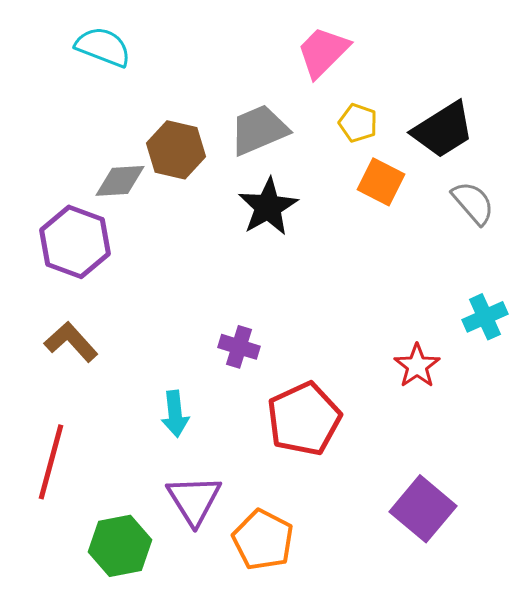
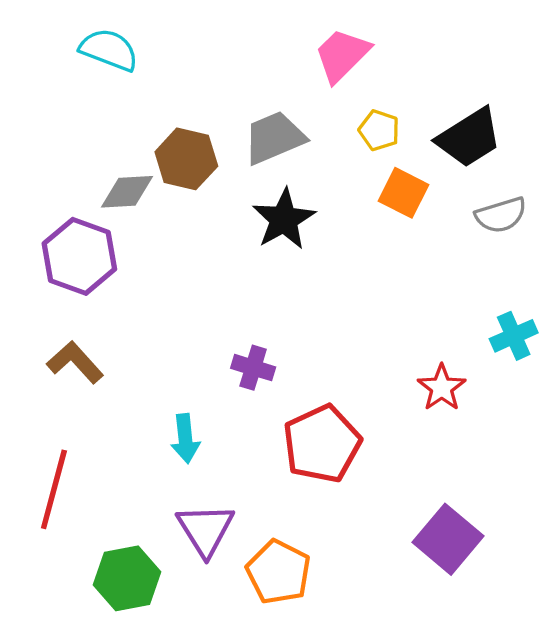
gray semicircle: (473, 203) -> (501, 215), turned 114

